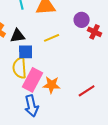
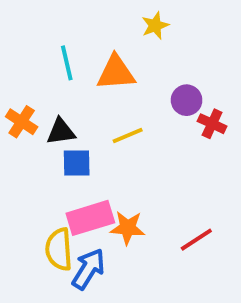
yellow semicircle: (20, 68) -> (59, 249), moved
pink rectangle: (33, 80) -> (90, 218), turned 45
blue arrow: (32, 106) -> (88, 269), turned -135

